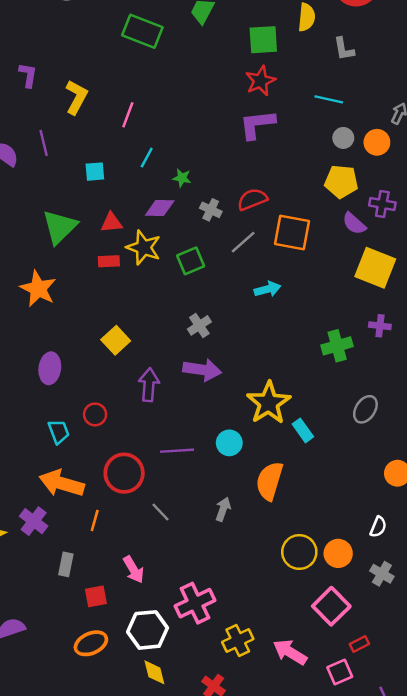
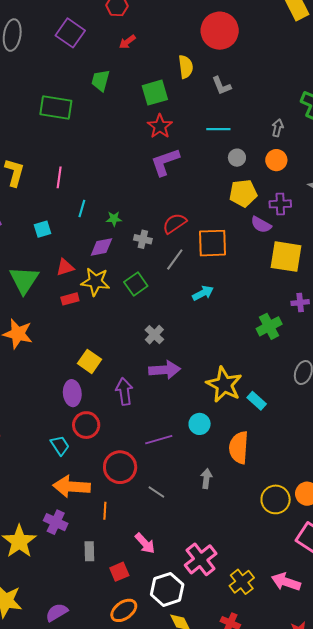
orange circle: (377, 142) -> (276, 160), moved
purple ellipse: (50, 368) -> (72, 393), moved
red circle: (95, 414) -> (86, 425), size x1.4

